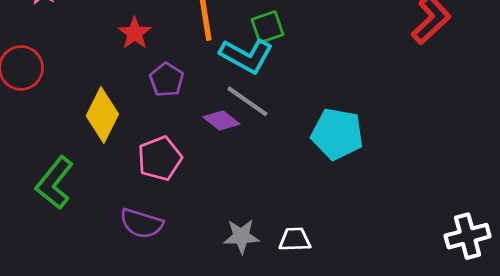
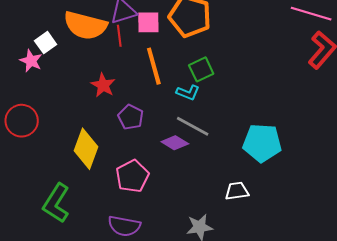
cyan L-shape: (246, 56) -> (188, 93), size x0.6
white trapezoid: (295, 239) -> (237, 191), moved

